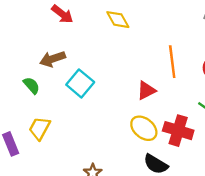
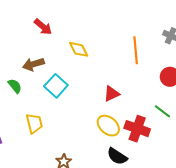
yellow diamond: (118, 20) -> (79, 49), moved
orange line: (172, 62) -> (136, 50), moved
yellow trapezoid: (40, 128) -> (34, 123), moved, turned 135

